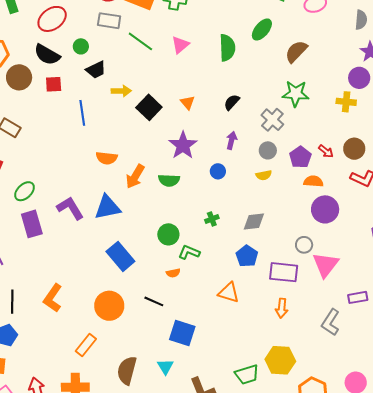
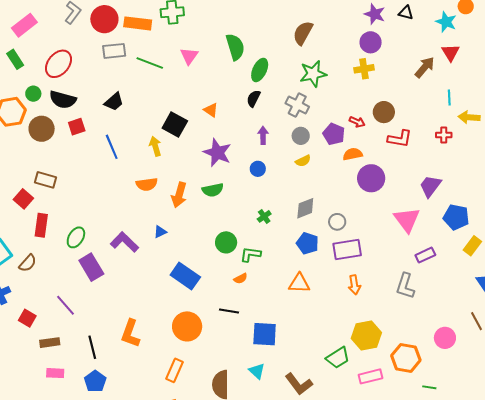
green ellipse: (262, 30) -> (260, 70), moved
green circle: (81, 46) -> (33, 94), moved
yellow arrow: (121, 91) -> (155, 146), moved, turned -90
blue triangle: (107, 207) -> (160, 232), size x0.5
gray circle: (304, 245) -> (337, 222), moved
pink triangle: (325, 265) -> (407, 220), moved

